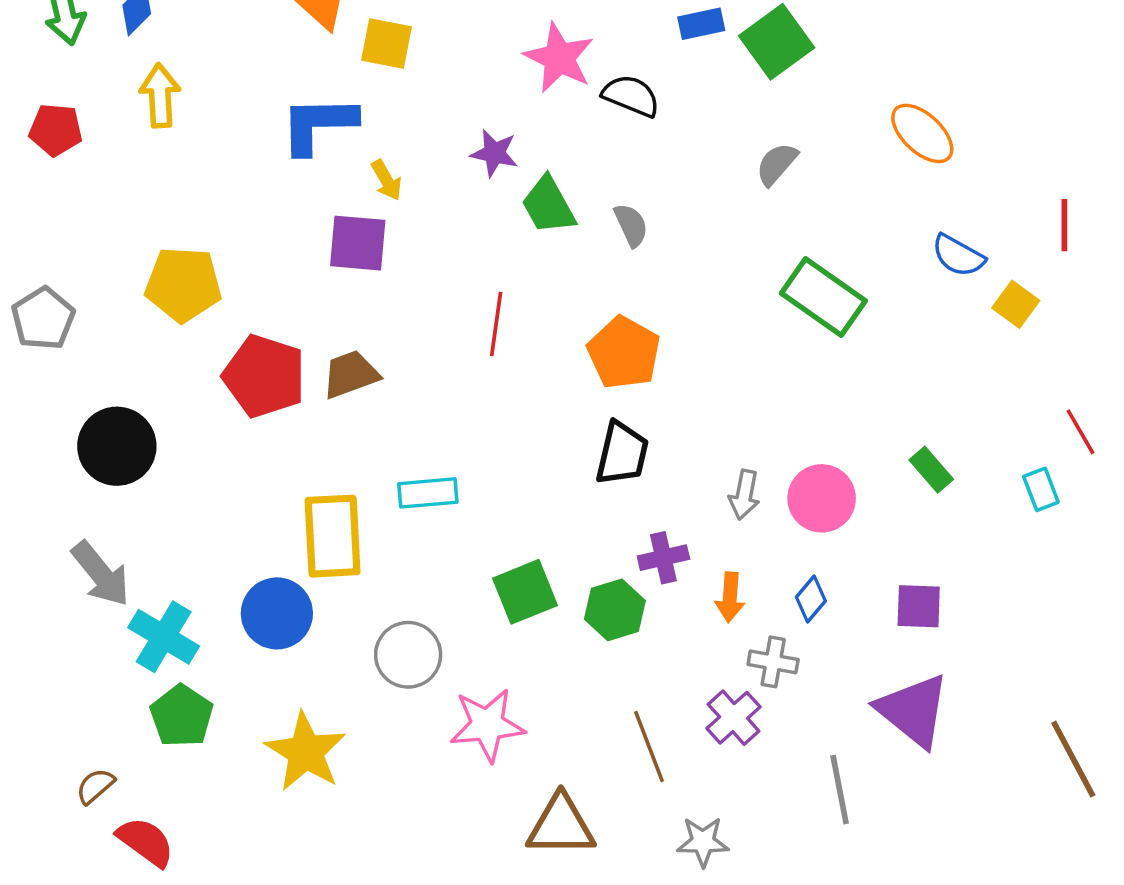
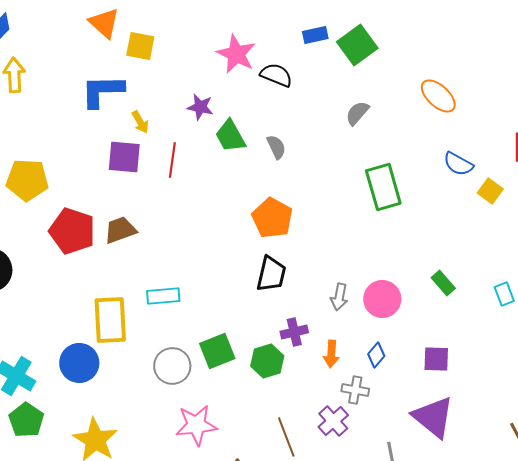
green rectangle: (823, 297) -> (383, 187), turned 39
red line: (496, 324) -> (172, 160), moved
gray circle: (408, 655) -> (172, 366), moved

